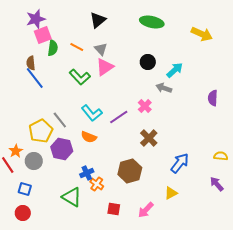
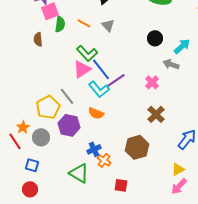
pink triangle: (105, 67) -> (82, 69), moved
blue line: (35, 78) -> (101, 69), moved
purple line: (119, 117) -> (116, 80), moved
pink arrow: (146, 210) -> (179, 186), moved

